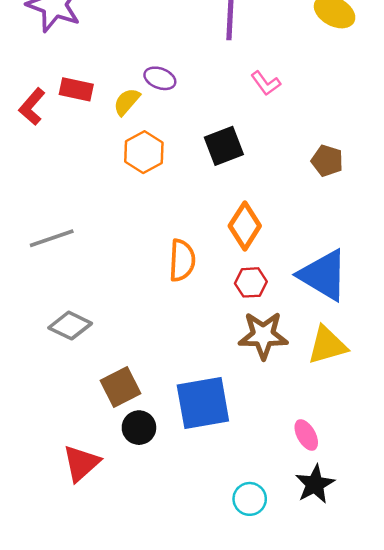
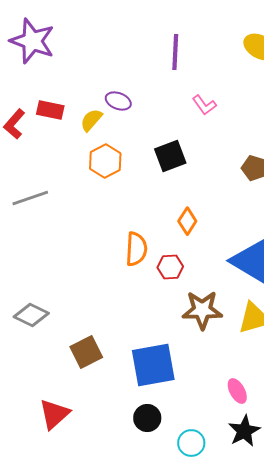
orange diamond: (245, 226) -> (187, 221), size x0.7
gray line: (52, 238) -> (30, 198), moved
red hexagon: (251, 282) -> (170, 267), moved
gray diamond: (70, 326) -> (31, 315), moved
black circle: (139, 428) -> (147, 418), moved

